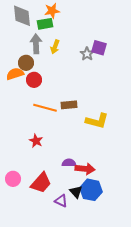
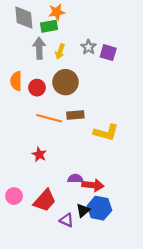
gray star: (87, 54) -> (88, 47), moved
brown circle: (26, 63) -> (65, 82), moved, size x1.5
orange semicircle: (15, 74) -> (16, 81), turned -72
black triangle: (76, 192) -> (83, 210), turned 32

